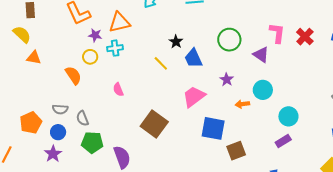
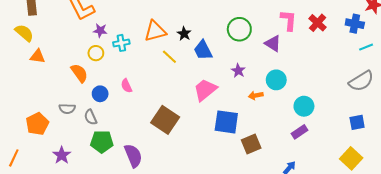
orange triangle: (119, 22) -> (155, 31), moved
blue circle: (58, 132) -> (100, 94), moved

